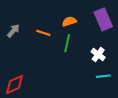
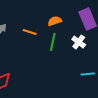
white cross: (98, 55) -> (79, 42), moved

